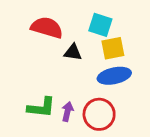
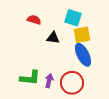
red semicircle: (47, 28) -> (34, 20), size x0.6
blue ellipse: (114, 76) -> (83, 55), turned 75

